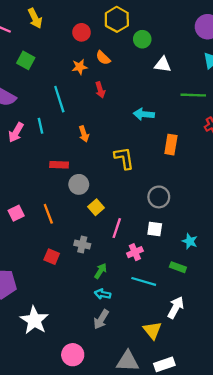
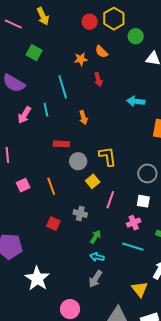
red circle: (82, 32) -> (90, 22), moved
yellow L-shape: (124, 158) -> (108, 156), moved
pink cross: (135, 252) -> (134, 223), moved

